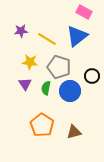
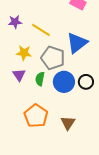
blue triangle: (77, 36) -> (77, 43), moved
black circle: (92, 76) -> (86, 82), moved
brown triangle: (74, 132) -> (68, 123), turned -42

